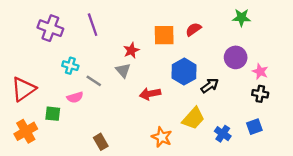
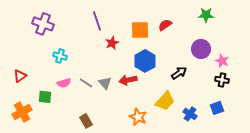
purple line: (93, 25) -> (97, 21), moved
gray triangle: (123, 70) -> (105, 83), moved
blue hexagon: (184, 72) -> (145, 61), moved
gray line: (94, 81) -> (86, 83), moved
red triangle: (23, 89) -> (20, 76), size x0.6

